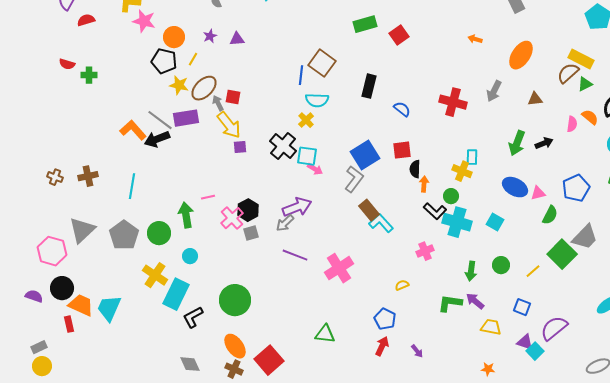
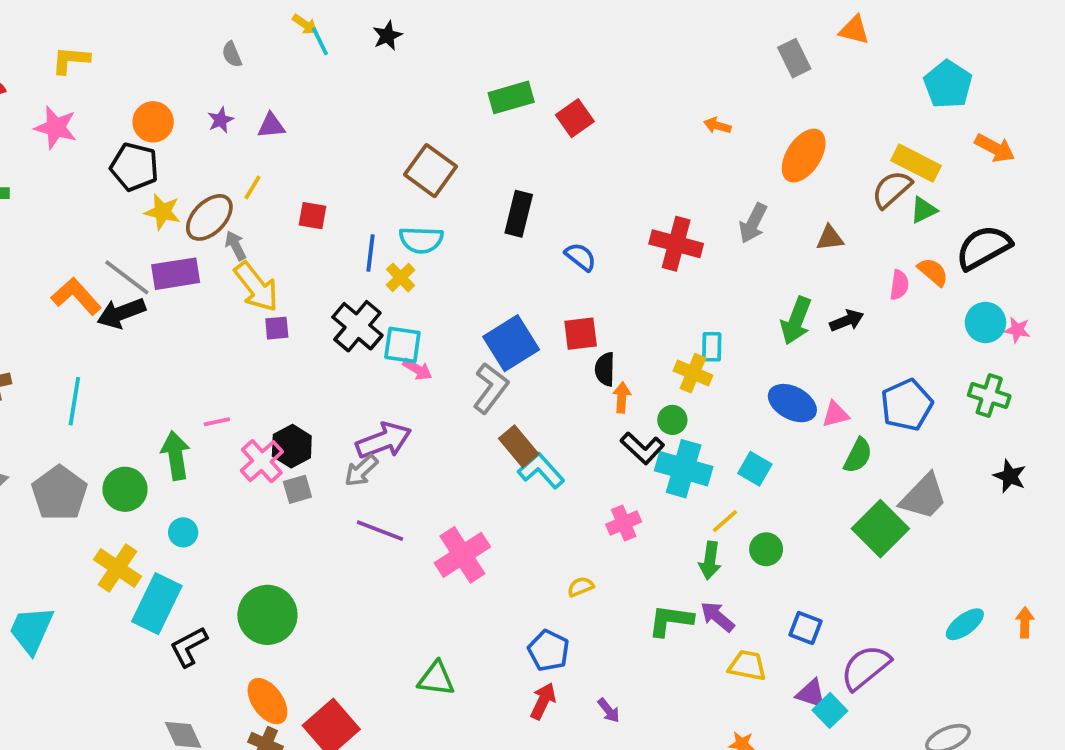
pink star: (144, 21) -> (56, 127), moved
yellow line: (193, 59) -> (252, 187), moved
blue line: (301, 75) -> (371, 253), moved
red square: (233, 97) -> (312, 216), moved
yellow line: (533, 271) -> (725, 521), moved

